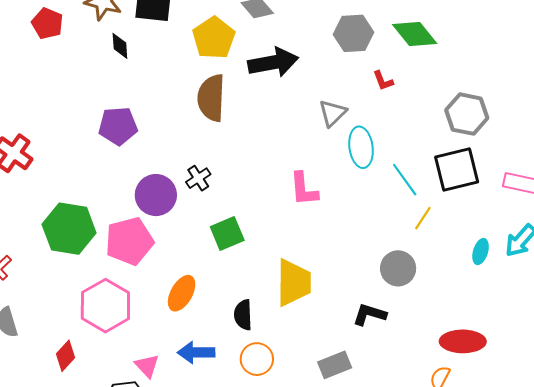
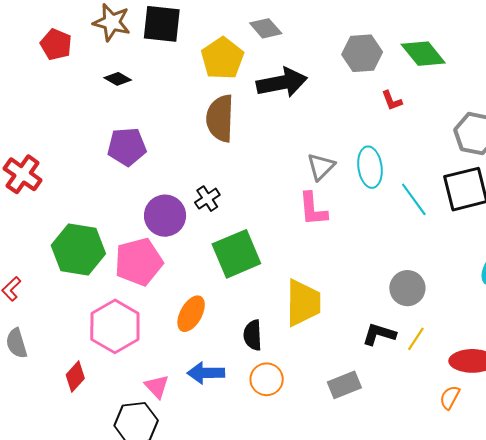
black diamond: (120, 46) -> (118, 79), moved, turned -56
gray triangle: (333, 113) -> (321, 167), moved
yellow line: (423, 218) -> (416, 339), moved
green square: (227, 233) -> (236, 254), size x1.4

